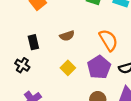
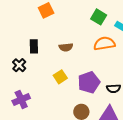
orange semicircle: (108, 40) -> (104, 44), moved, turned -80

